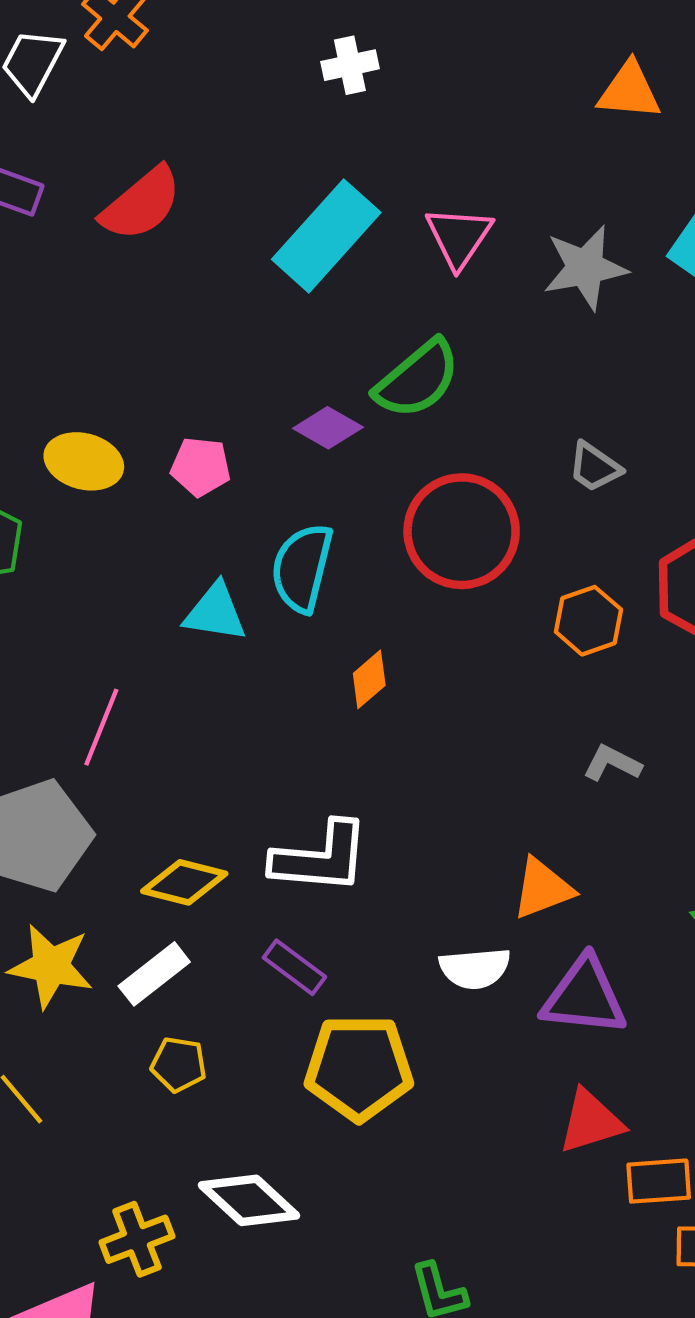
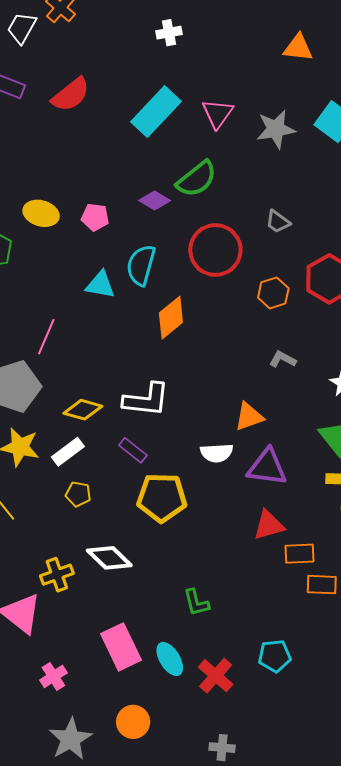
orange diamond: (369, 679) -> (171, 318), size x1.6

